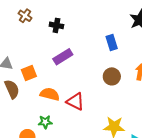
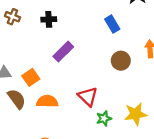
orange semicircle: (50, 94) -> (47, 101), moved
red triangle: (75, 102) -> (88, 97), turned 30
green star: (45, 122) -> (104, 118), moved

